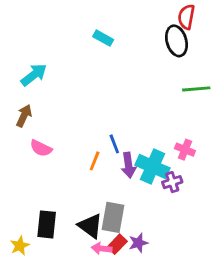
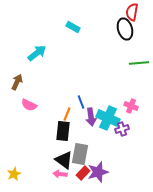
cyan arrow: (34, 75) -> (37, 53), moved
black rectangle: (47, 224) -> (63, 131), moved
purple star: (138, 243) -> (98, 172), size x1.5
pink arrow: (102, 248) -> (60, 174), moved

